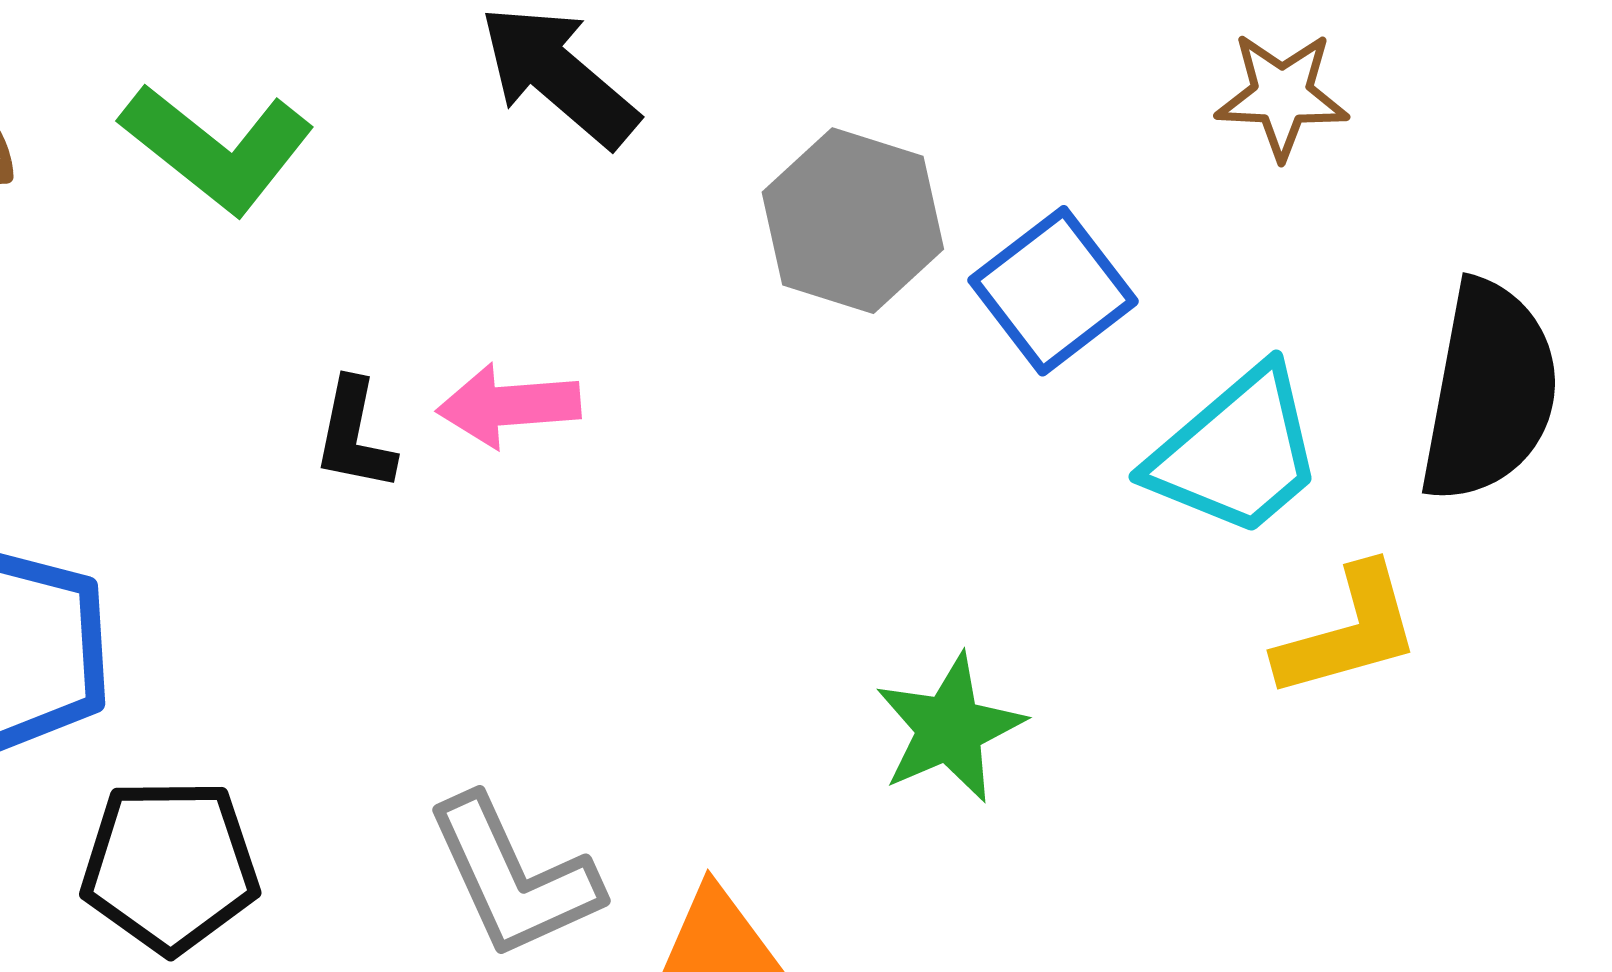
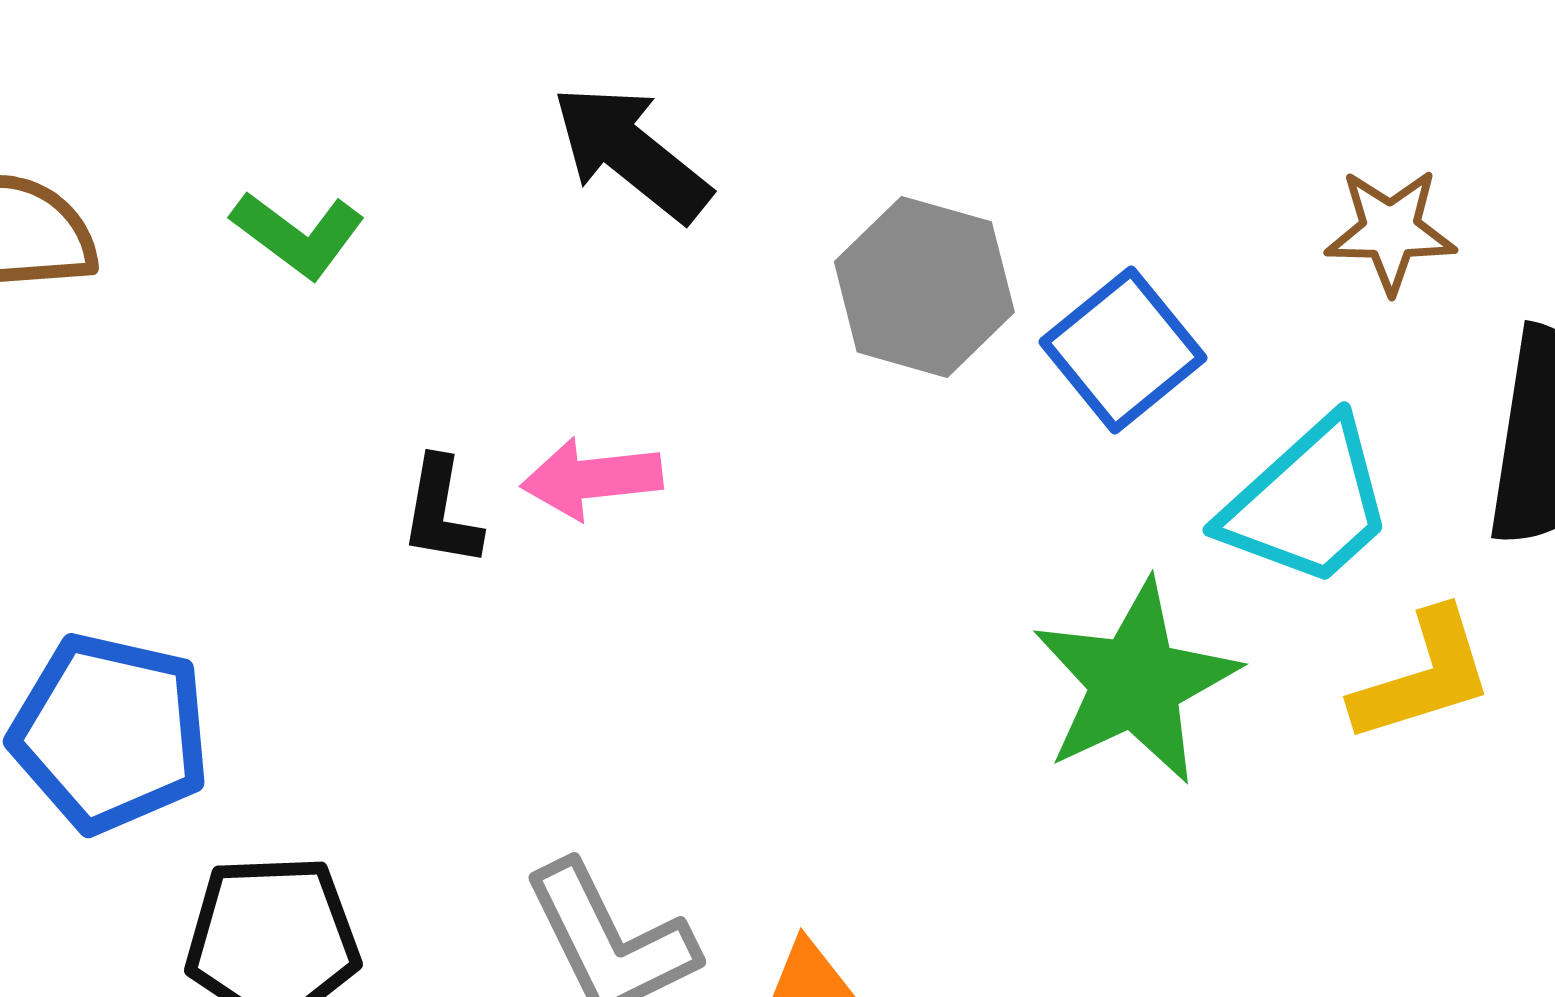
brown star: (1282, 95) -> (1390, 231), moved
green L-shape: (217, 148) -> (298, 234), size x0.7
green star: (950, 728) -> (1135, 682), moved, size x1.4

